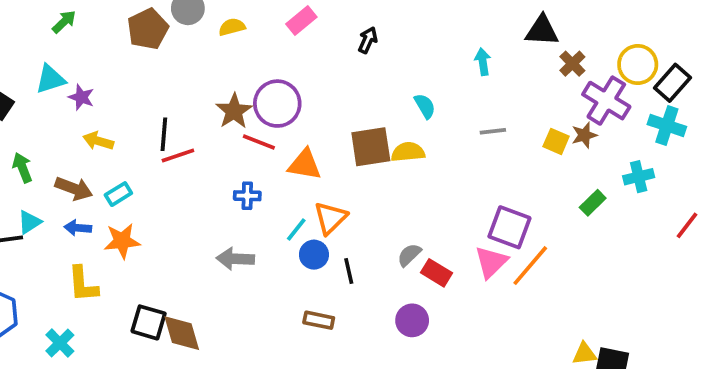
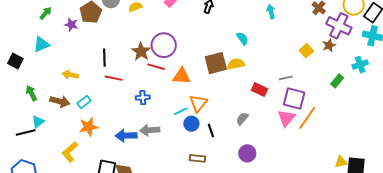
purple star: (81, 97) -> (71, 25), moved
gray line: (493, 131) -> (286, 78), moved
black line: (164, 134) -> (104, 58), moved
yellow square: (556, 141) -> (306, 51), moved, turned 32
red line: (178, 155) -> (114, 78), turned 36
blue cross: (247, 196) -> (143, 97), moved
blue arrow: (78, 228) -> (126, 136), moved, size x1.5
cyan line: (296, 230) -> (181, 111), turned 32
red rectangle: (437, 273) -> (260, 90), moved
yellow L-shape: (83, 284) -> (70, 152), turned 60

